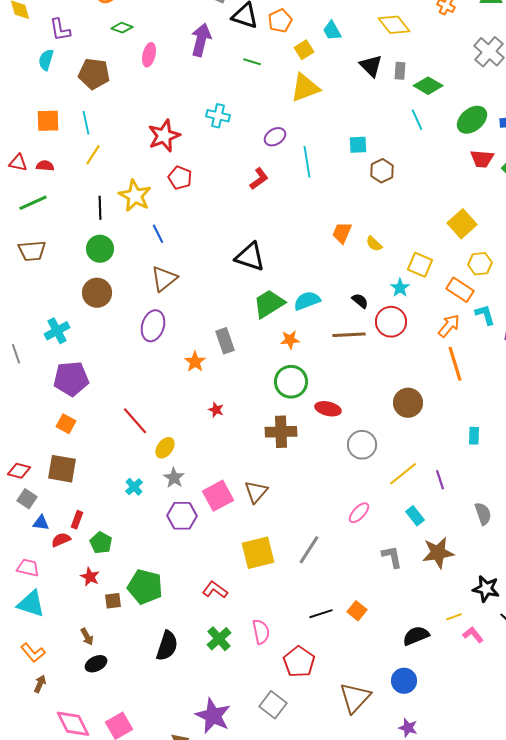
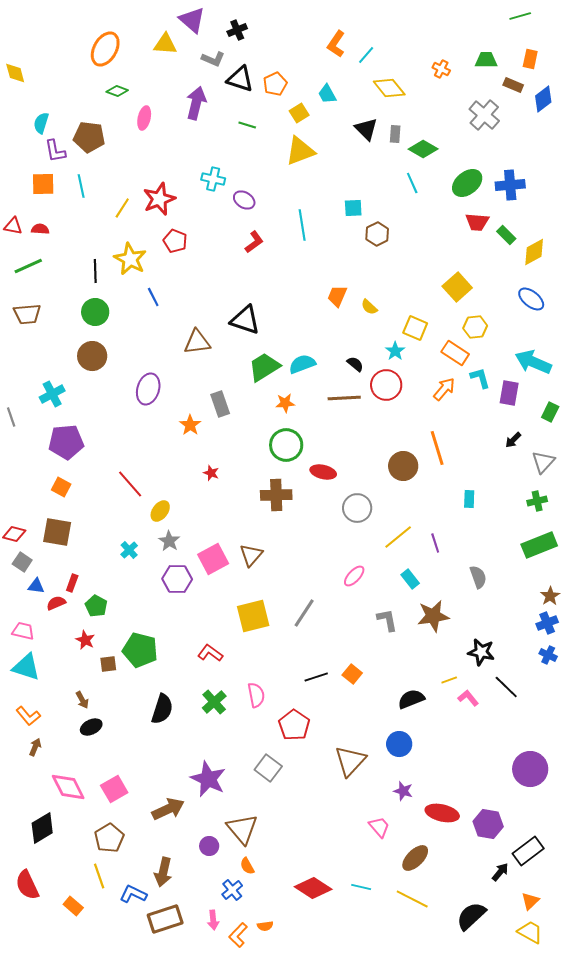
purple L-shape: (60, 30) -> (55, 151), moved
purple ellipse: (275, 137) -> (244, 200), moved, turned 65
yellow line: (93, 155) -> (122, 208), moved
brown triangle: (164, 279) -> (197, 342), moved, turned 32
orange line: (455, 364) -> (437, 448), moved

